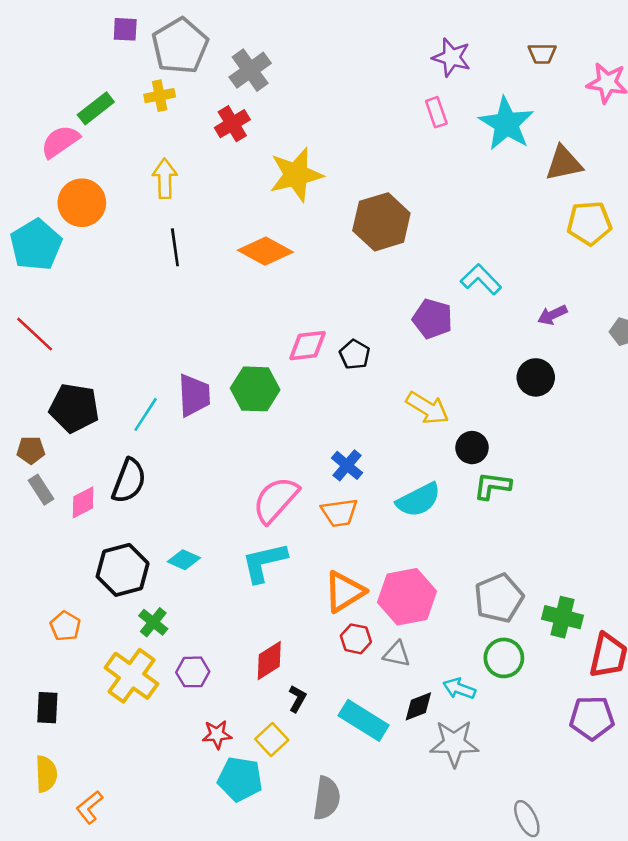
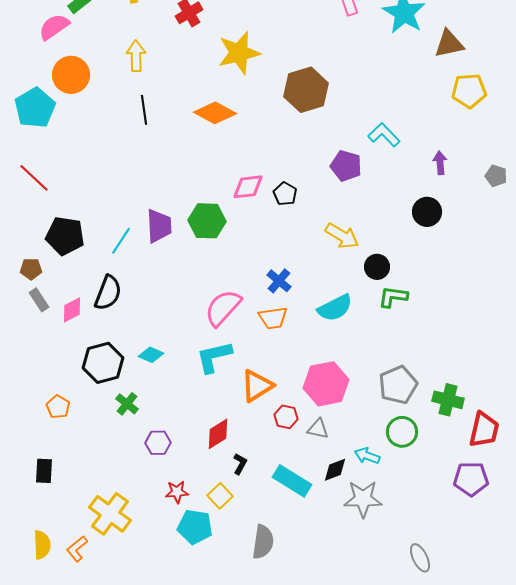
purple arrow: (552, 315) -> (440, 163), turned 110
orange triangle: (344, 592) -> (257, 386), moved
yellow cross: (132, 676) -> (110, 514), moved
yellow semicircle: (46, 774) -> (42, 545), moved

